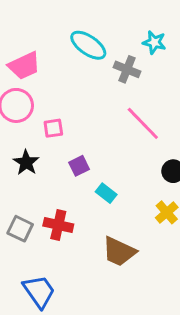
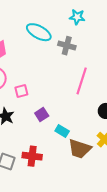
cyan star: (154, 42) -> (77, 17), moved
pink line: (143, 123) -> (82, 81), turned 68
brown trapezoid: (119, 252) -> (80, 149), moved

